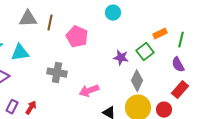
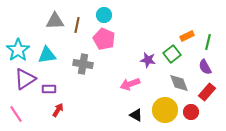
cyan circle: (113, 13) -> (104, 15), moved
gray cross: (57, 73) -> (83, 64), moved
gray diamond: (137, 81) -> (179, 83), moved, turned -45
pink arrow: (89, 91) -> (130, 84), moved
purple rectangle: (12, 107) -> (49, 89), moved, turned 64

